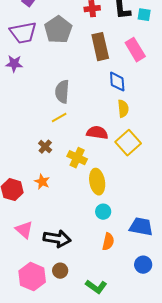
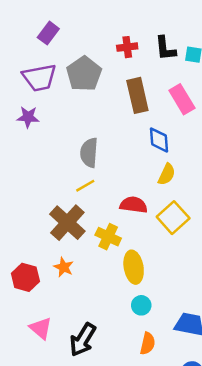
yellow semicircle: (123, 109) -> (167, 174), turned 30
brown cross: (45, 147) -> (67, 223), size x2.0
black arrow: (57, 239) -> (83, 340), turned 112

